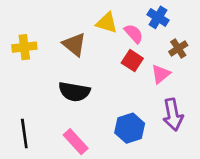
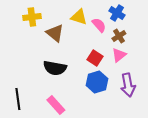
yellow cross: (24, 47) -> (32, 17), moved
brown cross: (178, 48) -> (119, 36), moved
red square: (132, 61) -> (95, 58), moved
blue hexagon: (130, 128) -> (97, 82), moved

